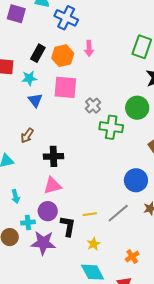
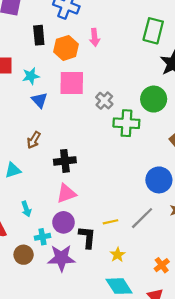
black rectangle: (38, 53) -> (39, 35), moved, turned -30

